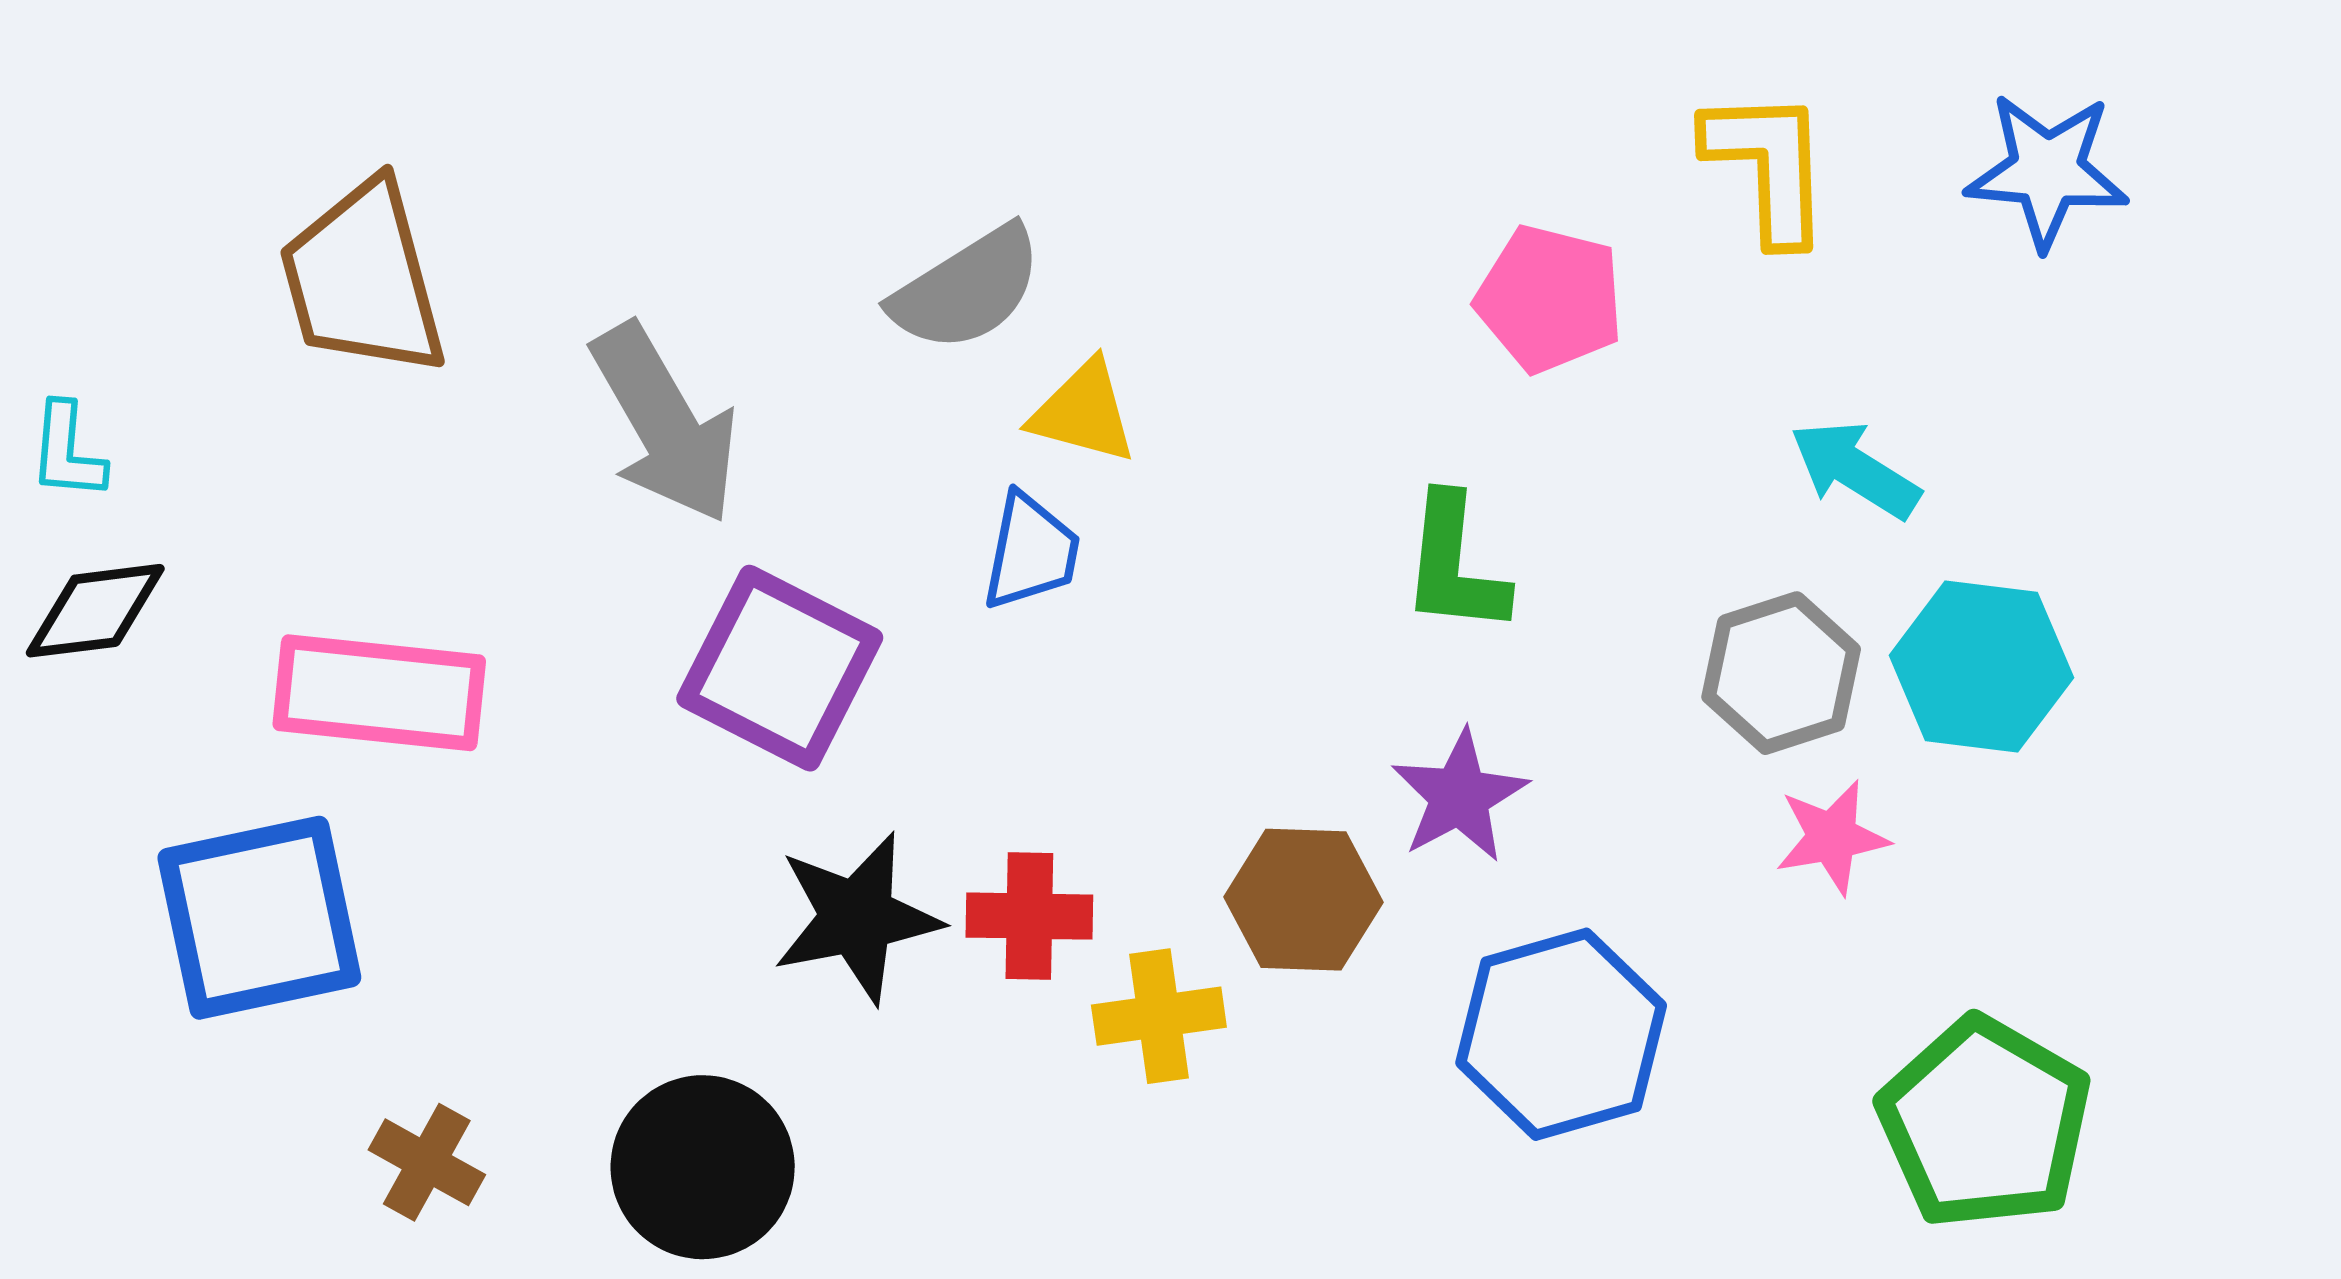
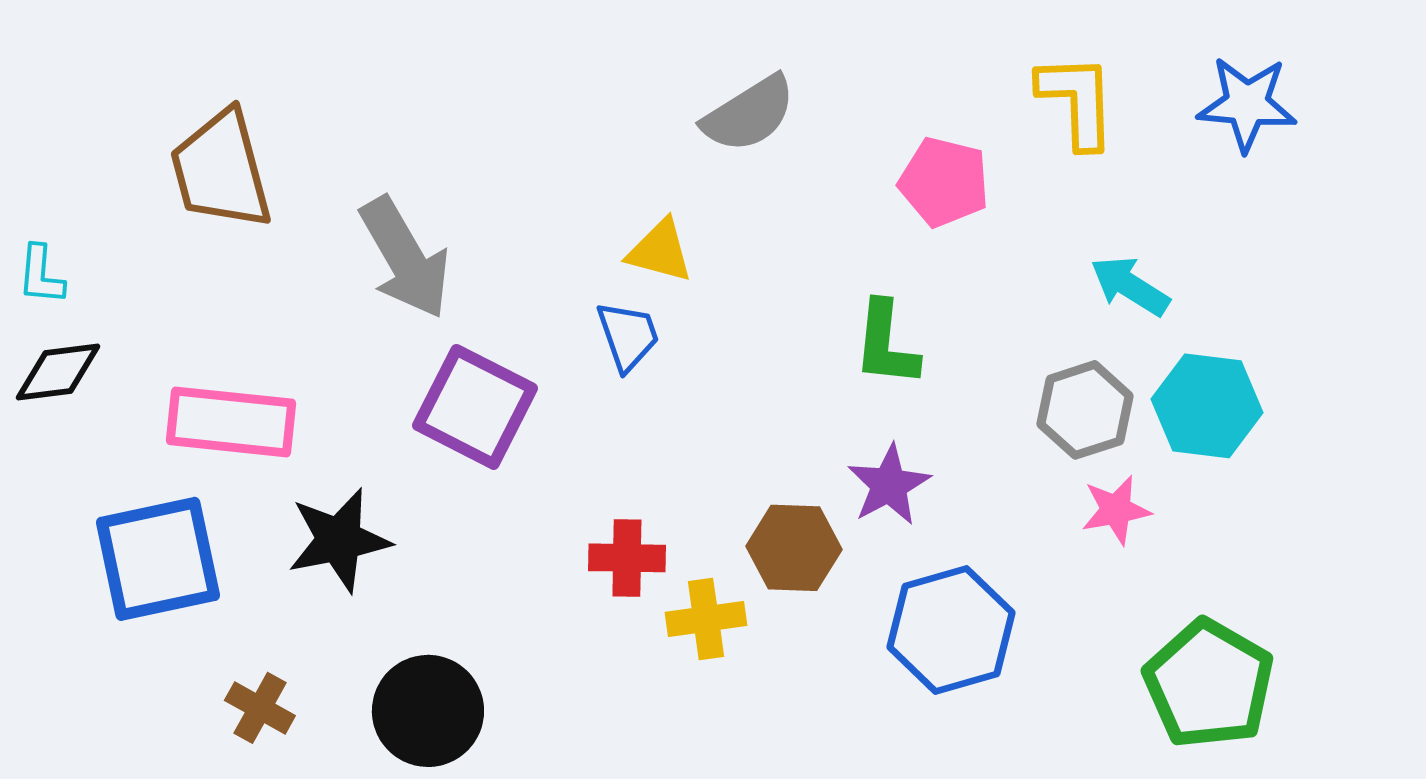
gray semicircle: (967, 289) -> (749, 114), moved
blue trapezoid: (1031, 552) -> (628, 336), turned -30
black star: (857, 918) -> (339, 540), moved

